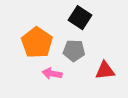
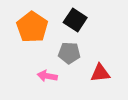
orange pentagon: (37, 43) -> (32, 27), moved

